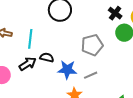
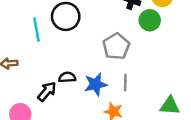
cyan line: (30, 39) -> (36, 29), moved
gray line: (91, 75) -> (125, 82), turned -48

